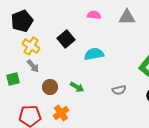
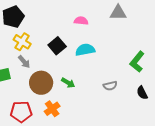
pink semicircle: (94, 15) -> (81, 21), moved
black square: (66, 39) -> (57, 46), moved
brown circle: (50, 87) -> (41, 83), size x1.5

